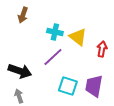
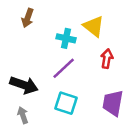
yellow triangle: (78, 37) -> (94, 26), moved
red arrow: (102, 49) -> (107, 59), moved
cyan square: (68, 86) -> (66, 103), moved

